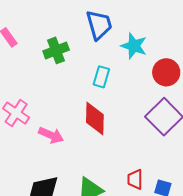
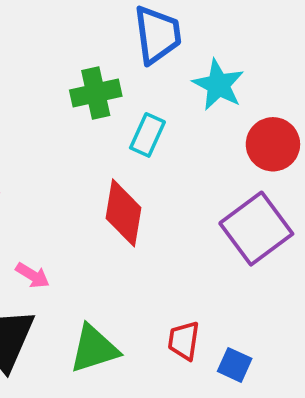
green cross: (56, 50) -> (96, 93), moved
pink arrow: (51, 135) -> (33, 275), moved, size x0.7

